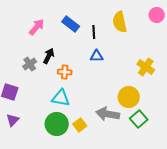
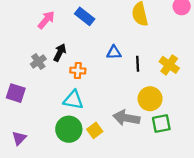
black line: (94, 32) -> (138, 64), moved
green square: (139, 119) -> (161, 124), turned 30
purple triangle: (13, 120) -> (19, 138), moved

